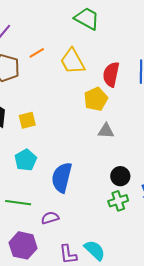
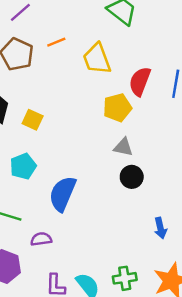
yellow square: (27, 120) -> (33, 120), turned 30
black circle: (120, 176) -> (132, 177), moved
green cross: (118, 201) -> (125, 278), moved

